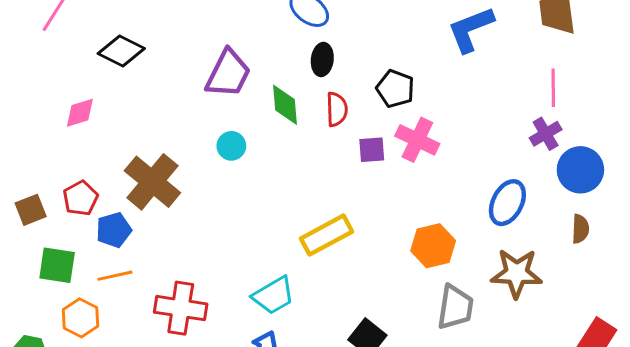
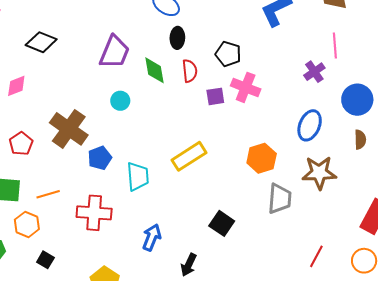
purple cross: (546, 134) -> (314, 72), moved
blue pentagon: (114, 230) -> (100, 158), moved
cyan trapezoid: (273, 295) -> (138, 176), moved, turned -60

